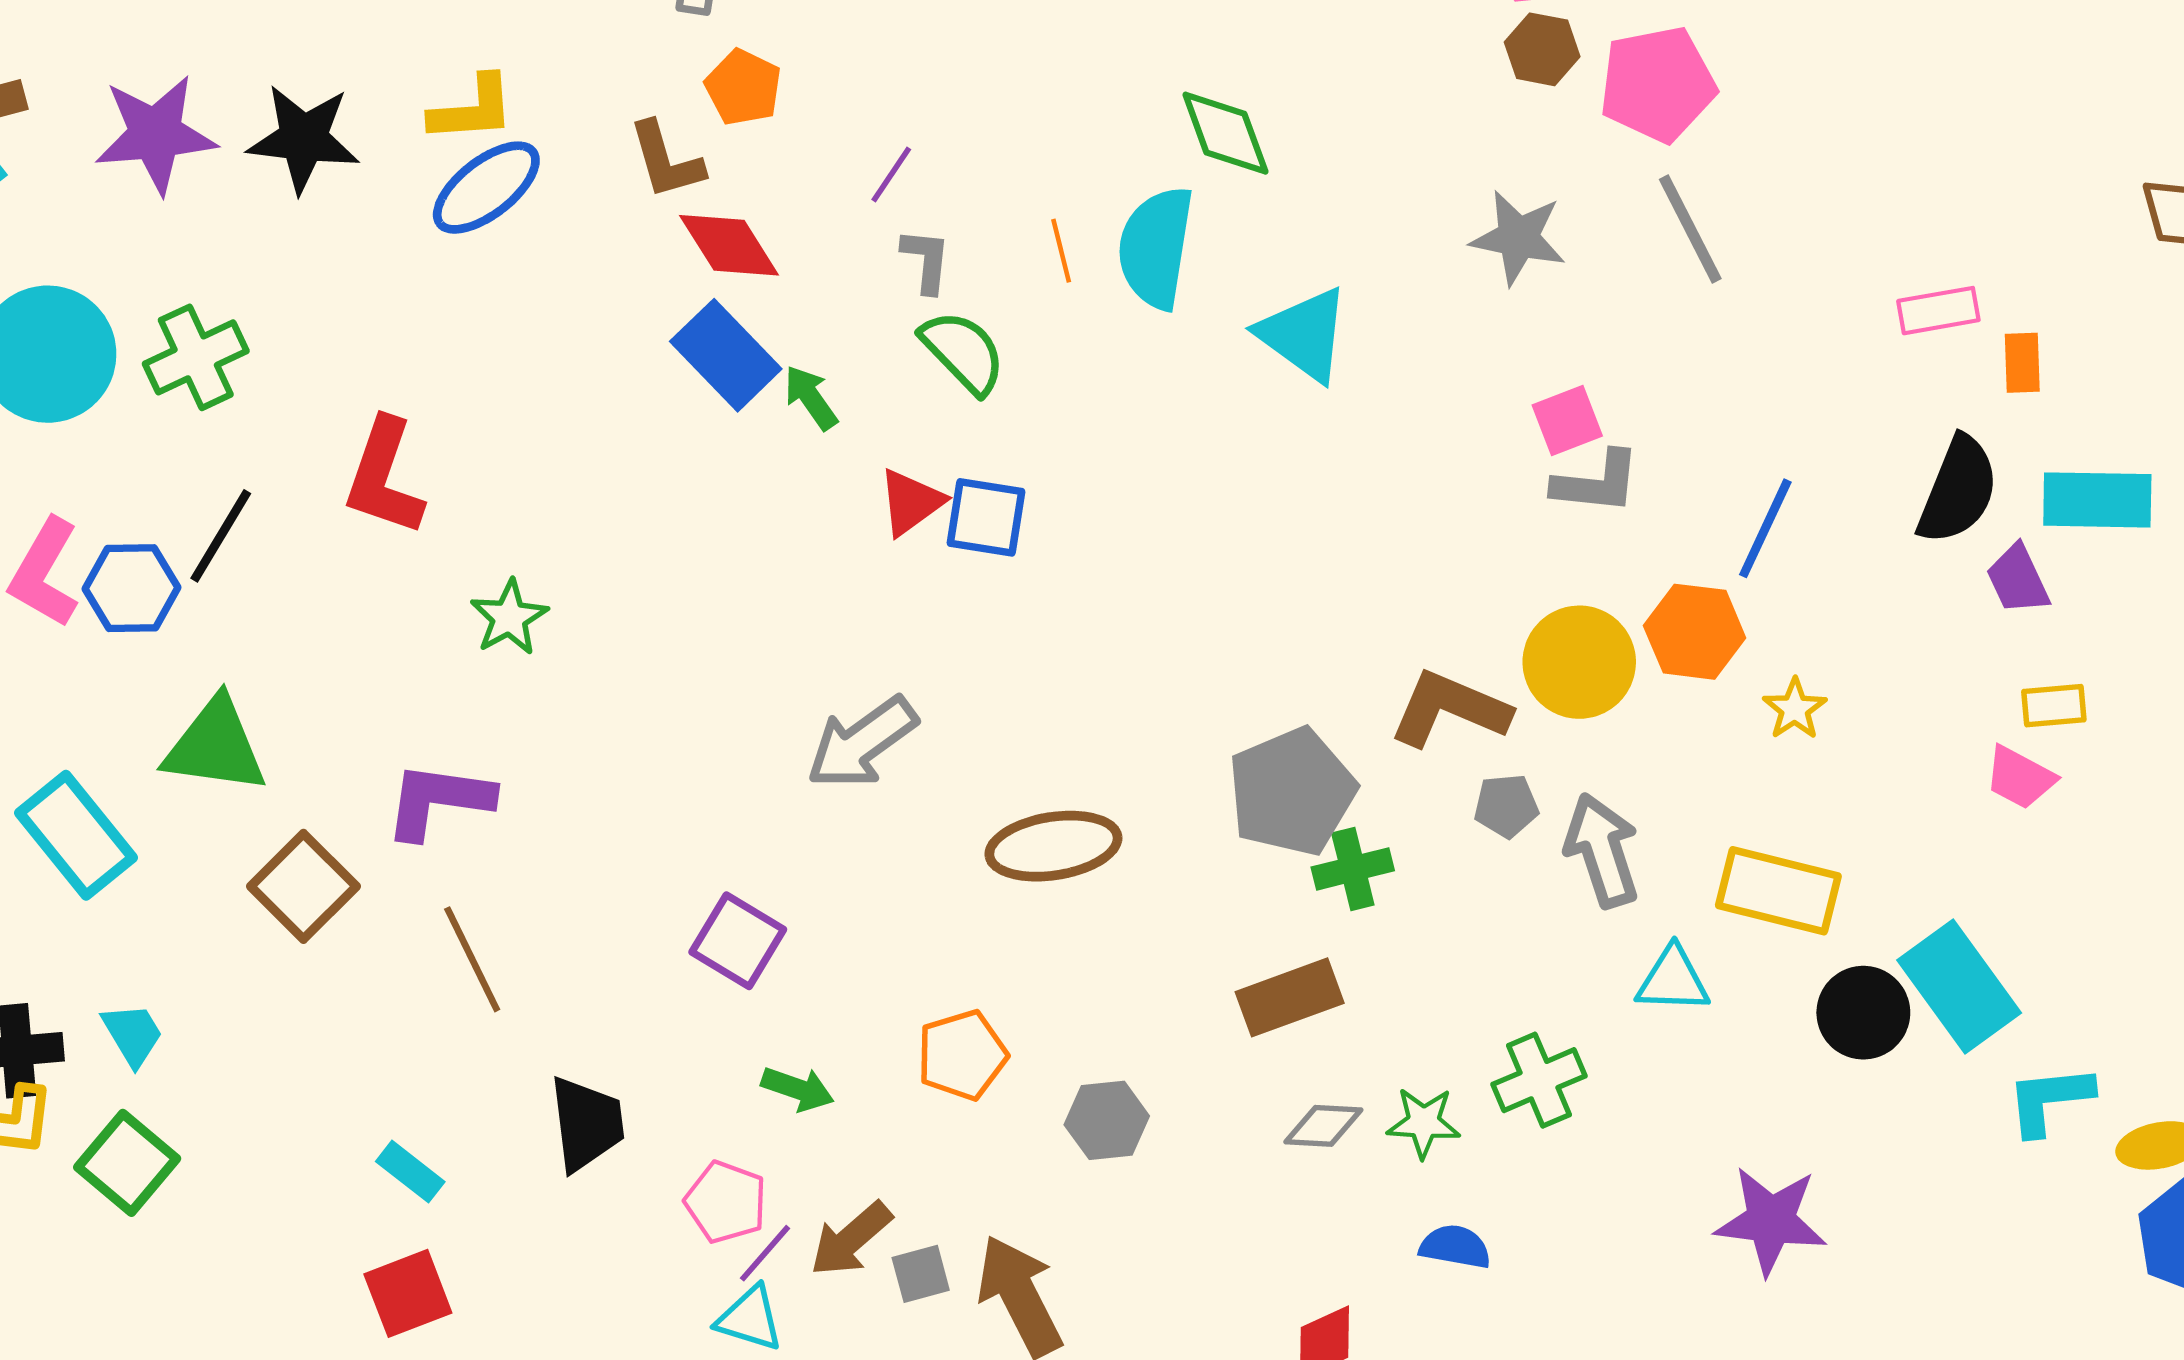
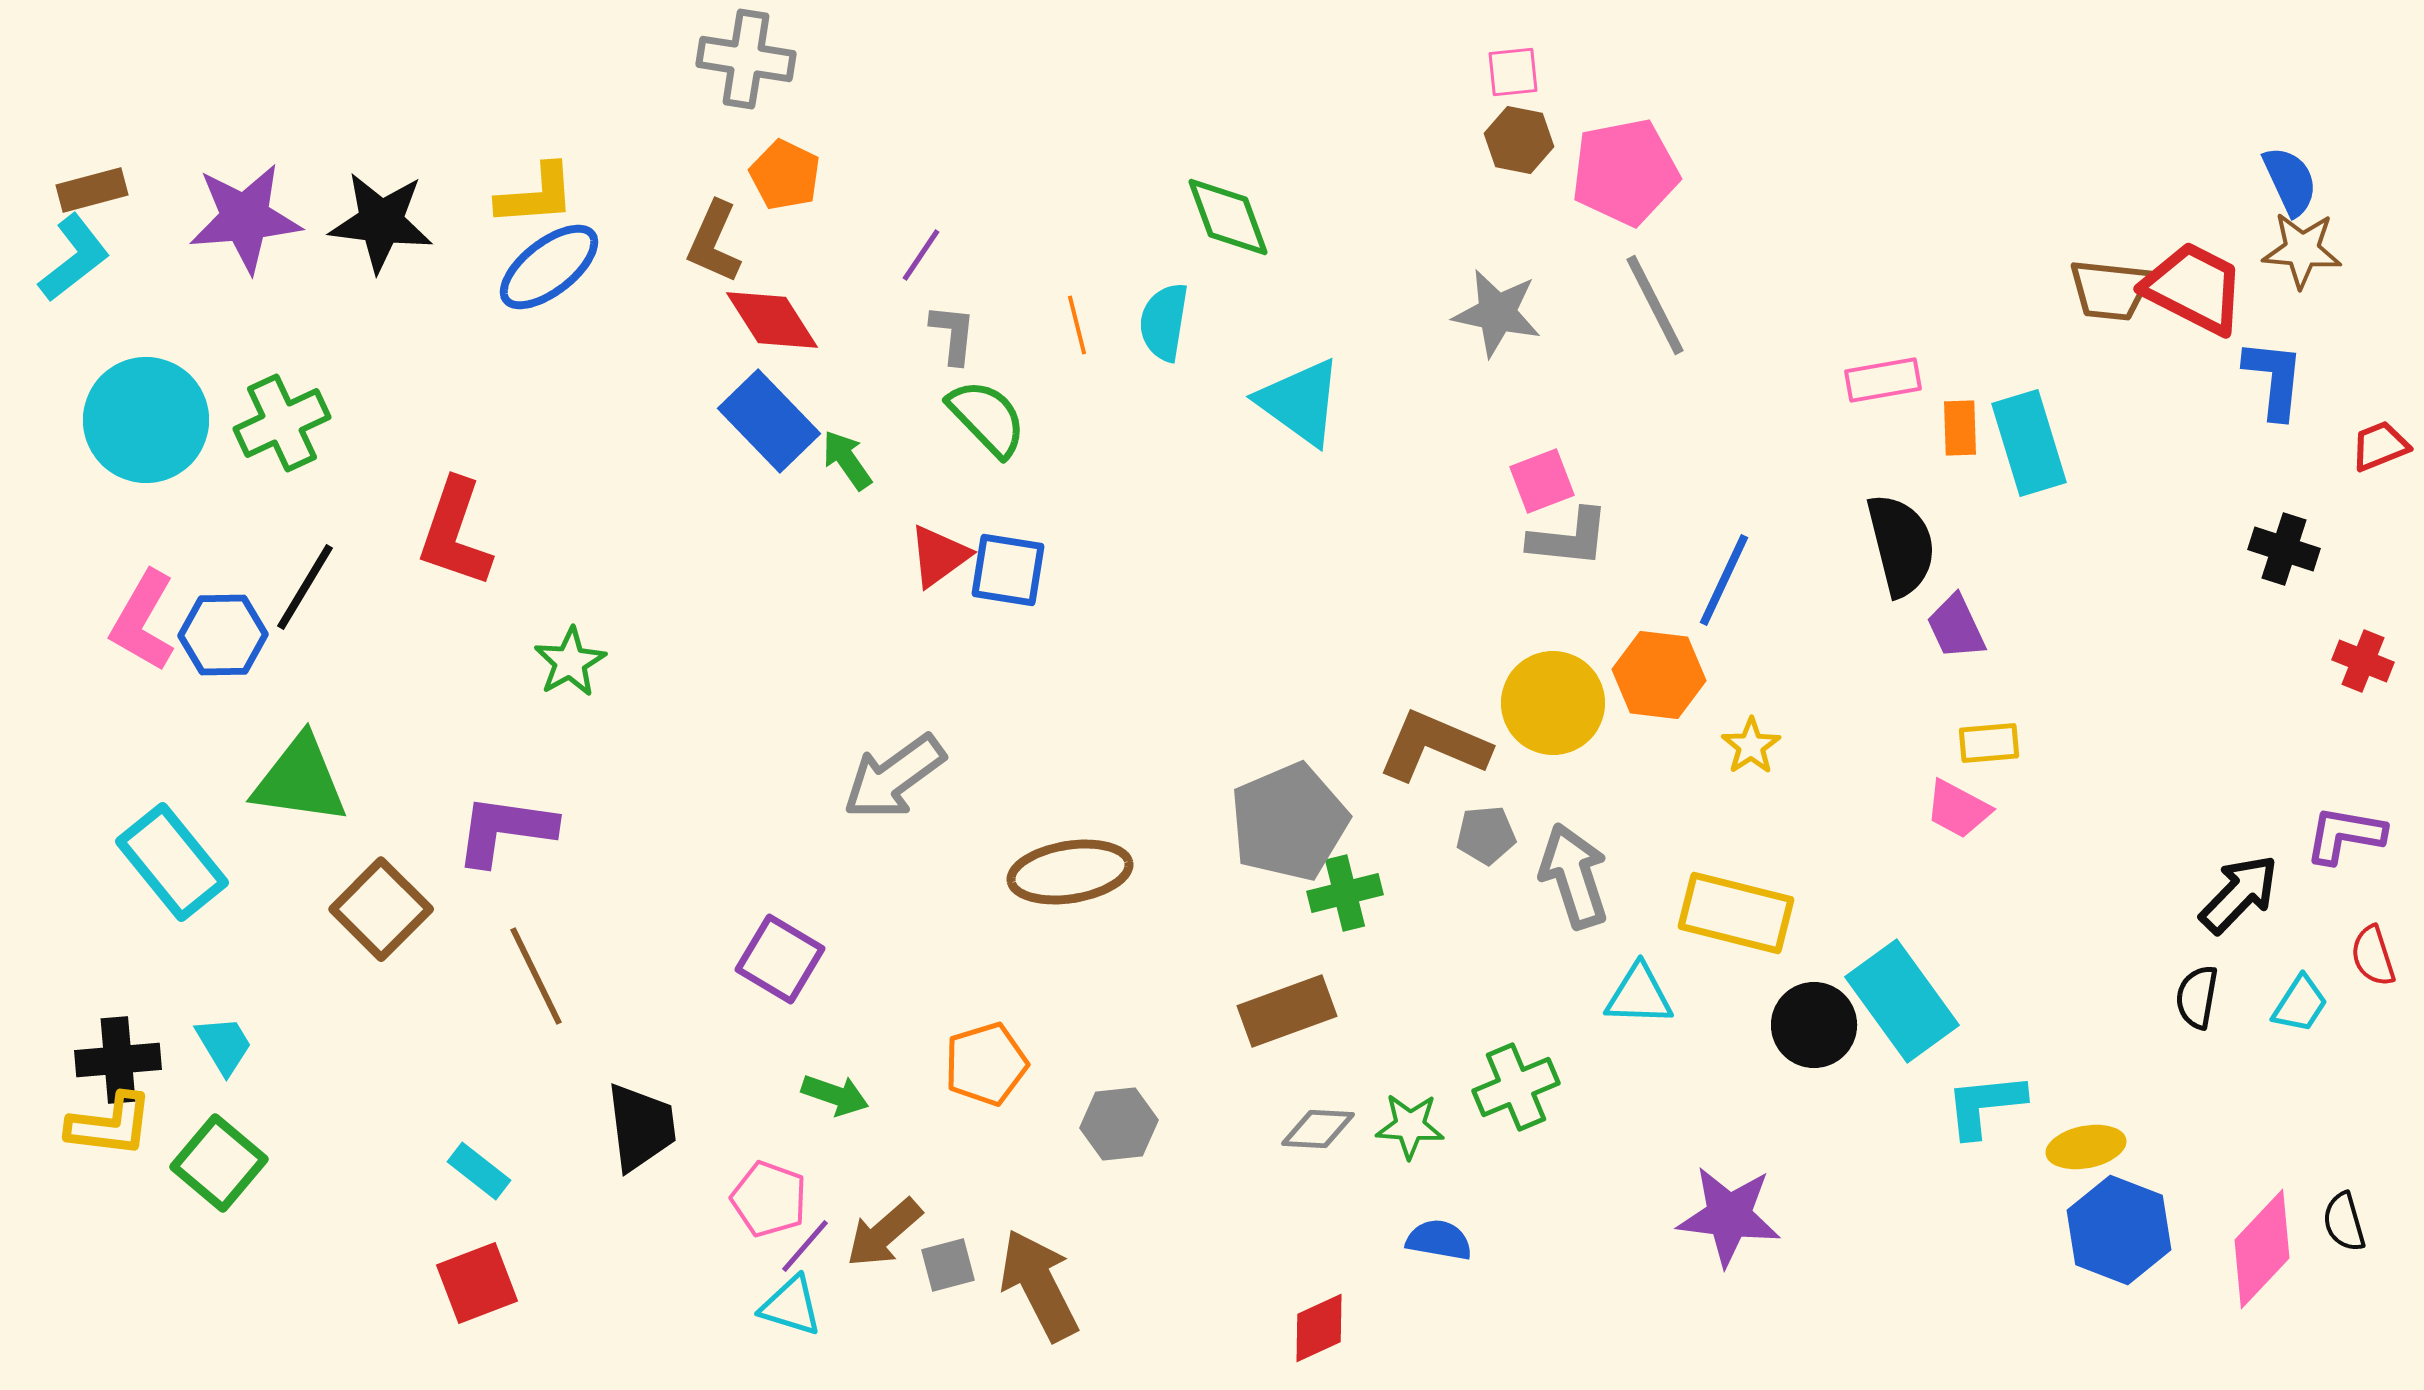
brown L-shape: (666, 160) -> (714, 242), turned 40
cyan semicircle: (1156, 247) -> (1164, 322), size x0.7
black semicircle: (1958, 490) -> (1901, 545), turned -36
cyan rectangle: (2097, 500) -> (2029, 443), moved, turned 72

